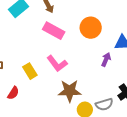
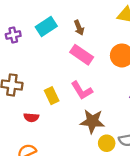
red semicircle: (13, 93) -> (31, 117), turned 56

